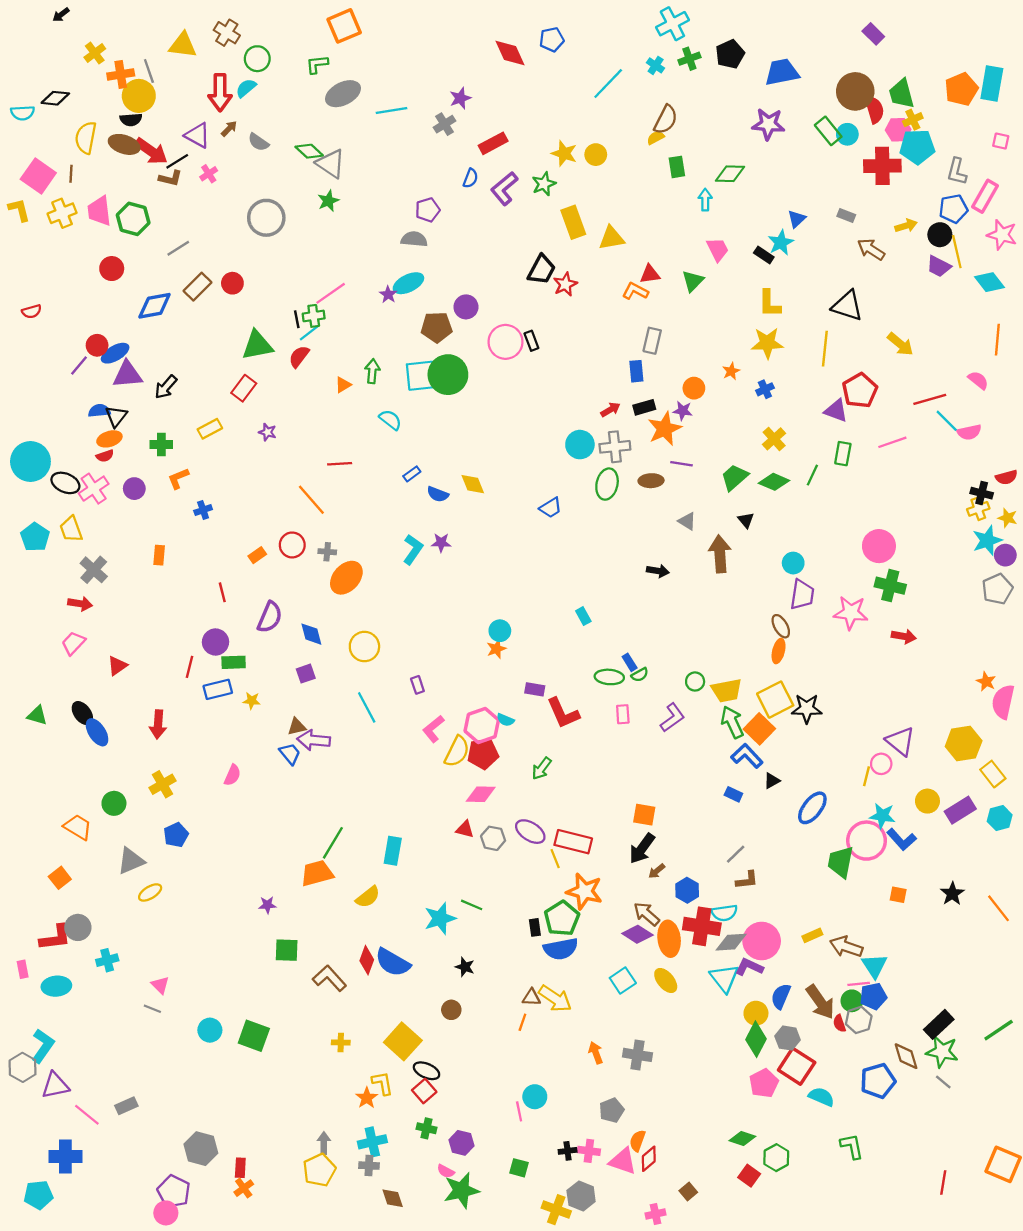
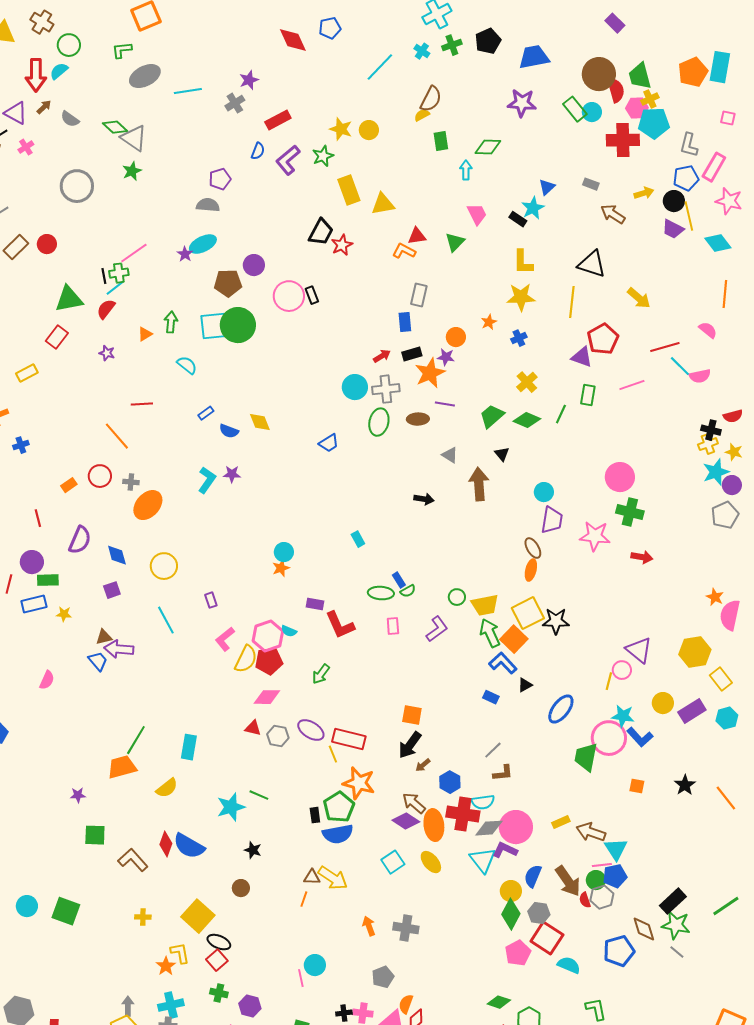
purple star: (267, 432) -> (107, 353), moved

